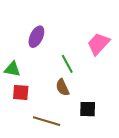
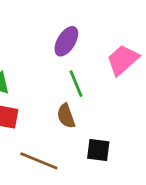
purple ellipse: (36, 37) -> (66, 41), moved

